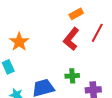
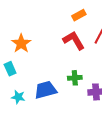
red L-shape: (71, 39) -> (74, 40), turned 110

